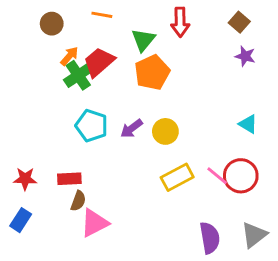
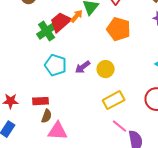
orange arrow: (69, 56) -> (77, 16), moved
orange pentagon: (152, 72) -> (119, 29), moved, turned -30
pink line: (217, 176) -> (120, 126), moved
pink triangle: (95, 223) -> (58, 131), turned 30

